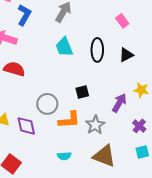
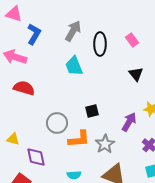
black ellipse: (97, 50) -> (100, 44), moved
black triangle: (126, 55) -> (136, 74), turned -42
purple diamond: (26, 126) -> (36, 157), moved

